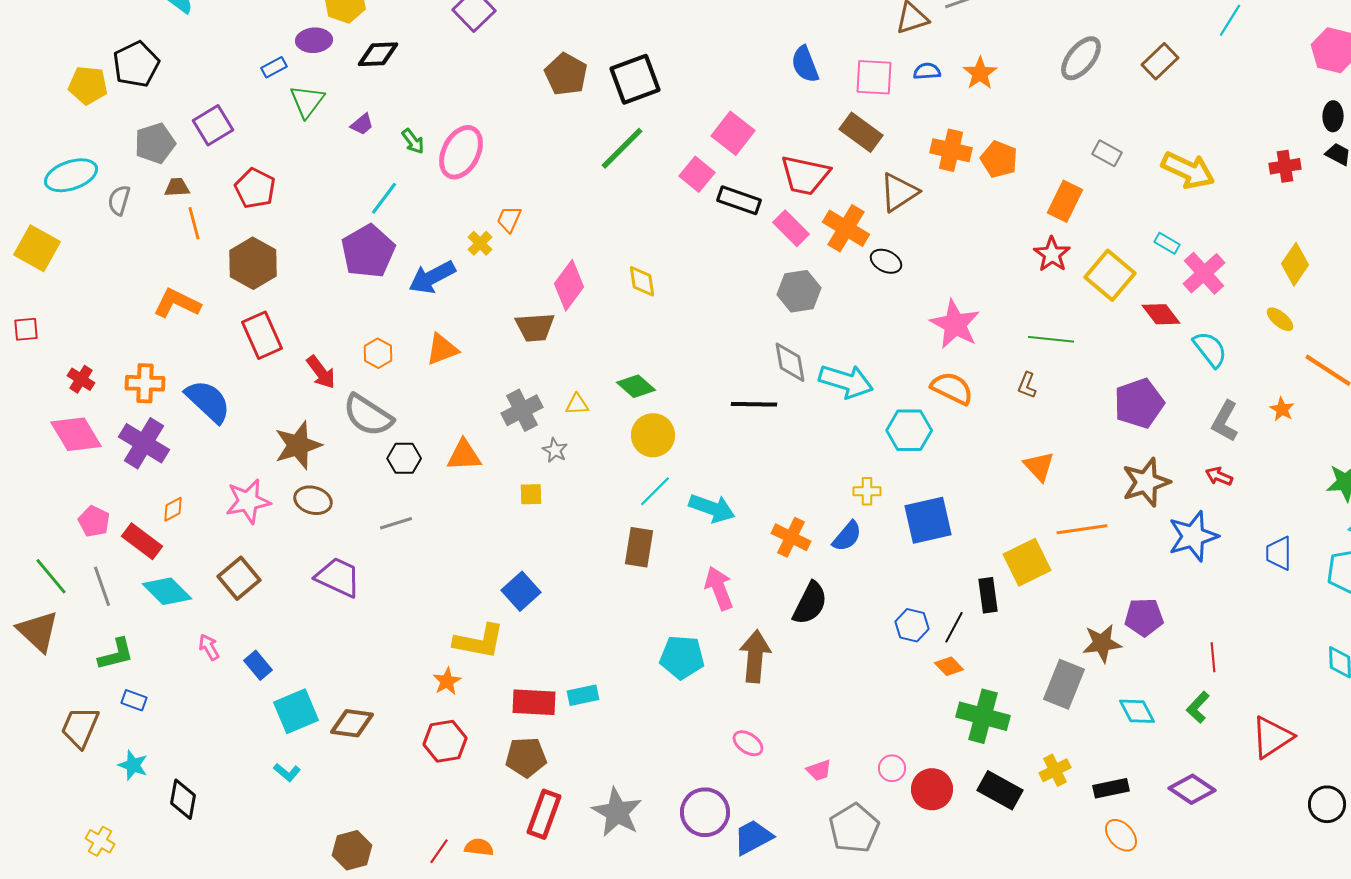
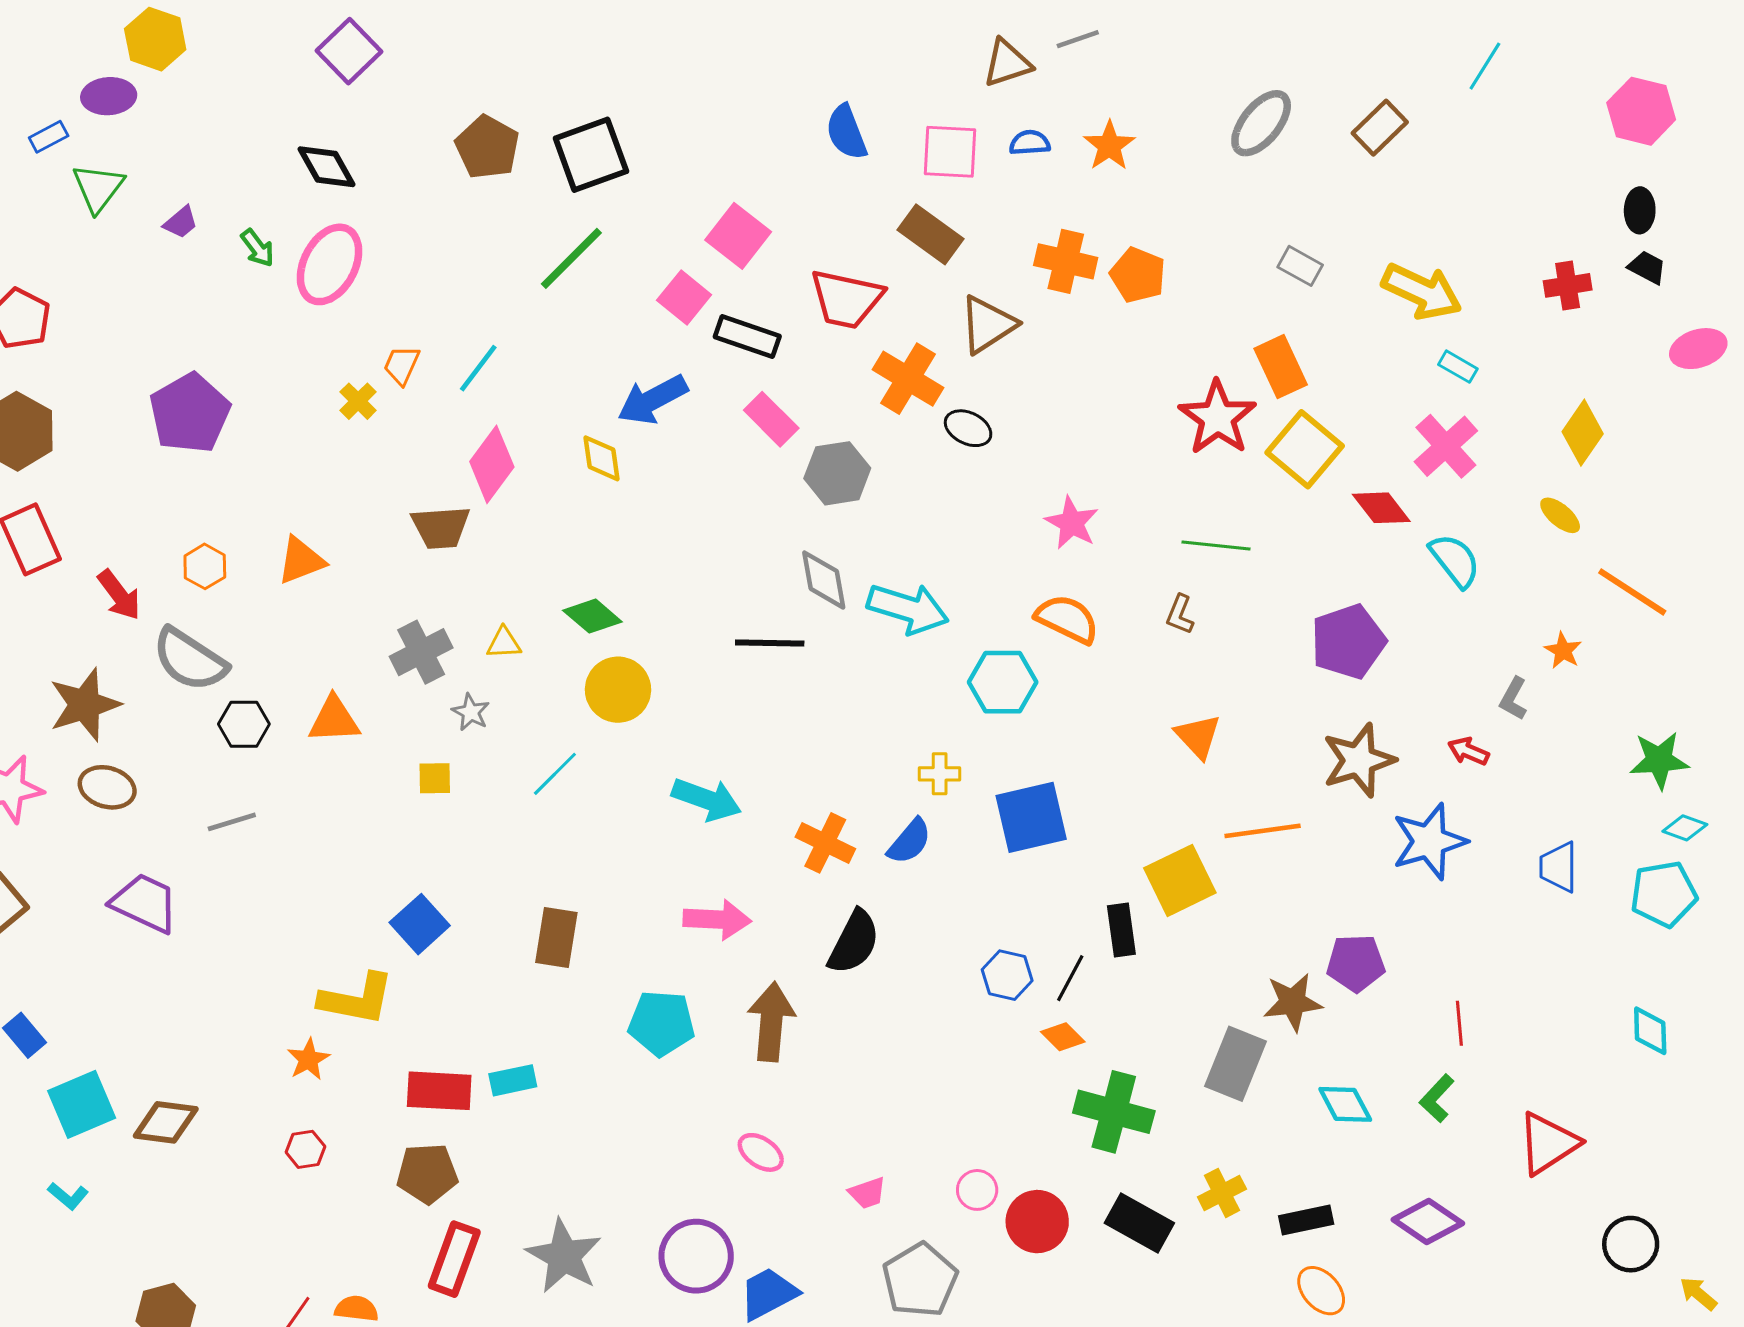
black diamond: (378, 54) -> (327, 167), moved, turned 63
cyan line: (384, 198) -> (478, 368), moved
orange rectangle: (1065, 201) -> (1281, 367), moved, turned -51
pink rectangle: (791, 228) -> (771, 419), moved
cyan rectangle: (1167, 243) -> (1458, 367), moved
red star: (1052, 254) -> (1217, 418), size x1.4
blue arrow: (432, 277) -> (653, 400), moved
pink star: (955, 324) -> (1072, 523), size x0.7
gray L-shape: (1225, 421) -> (1513, 699), moved, size x0.7
cyan line: (655, 491) -> (555, 774), moved
brown rectangle: (639, 547) -> (556, 938), moved
pink arrow: (719, 588) -> (717, 920), turned 114
red hexagon: (445, 741) -> (305, 1149), size x0.6

